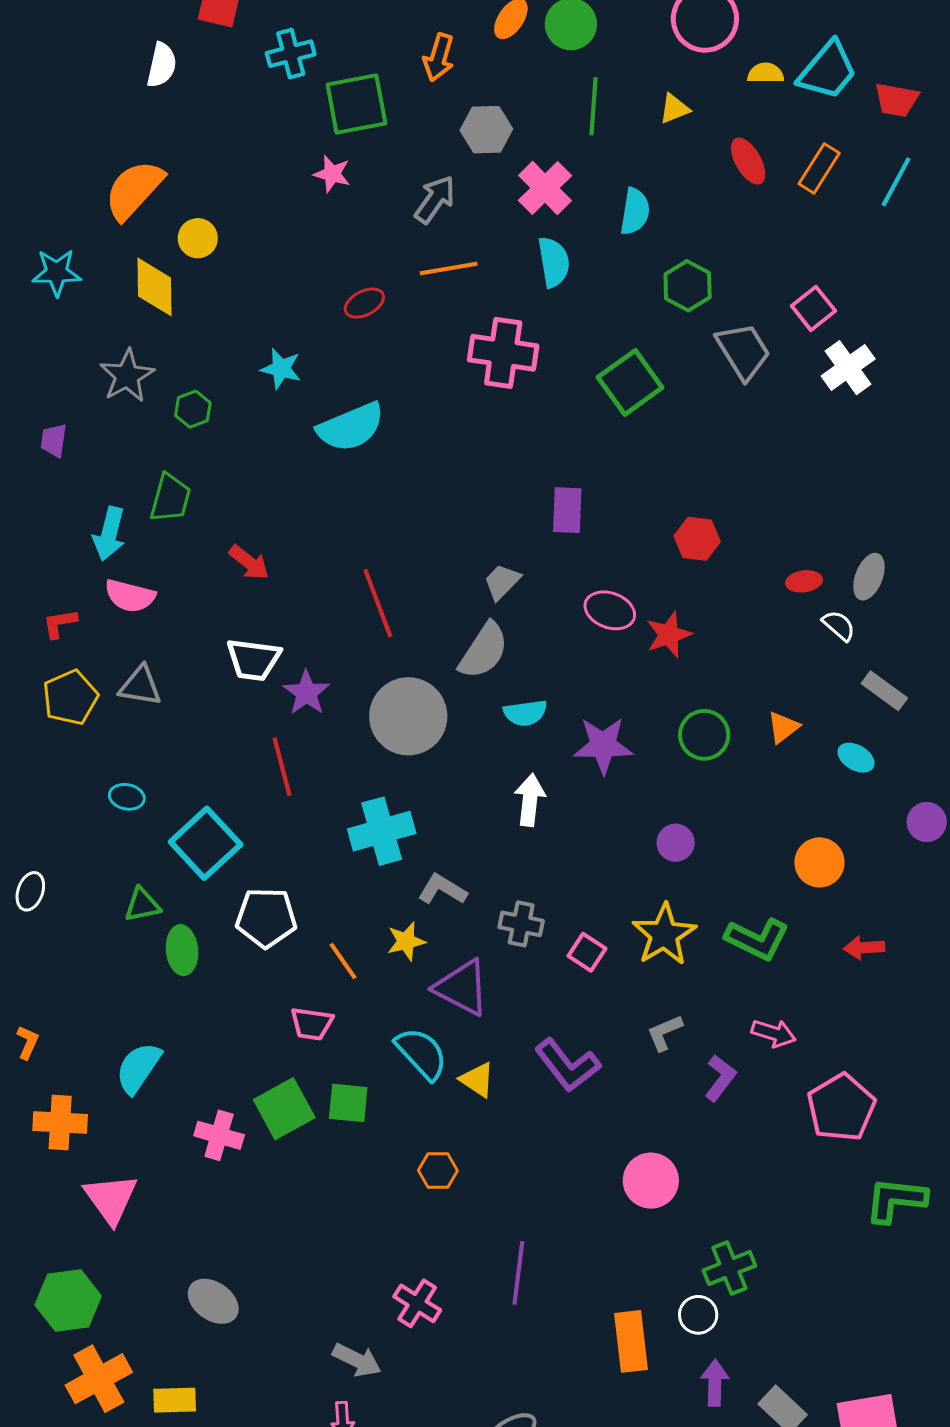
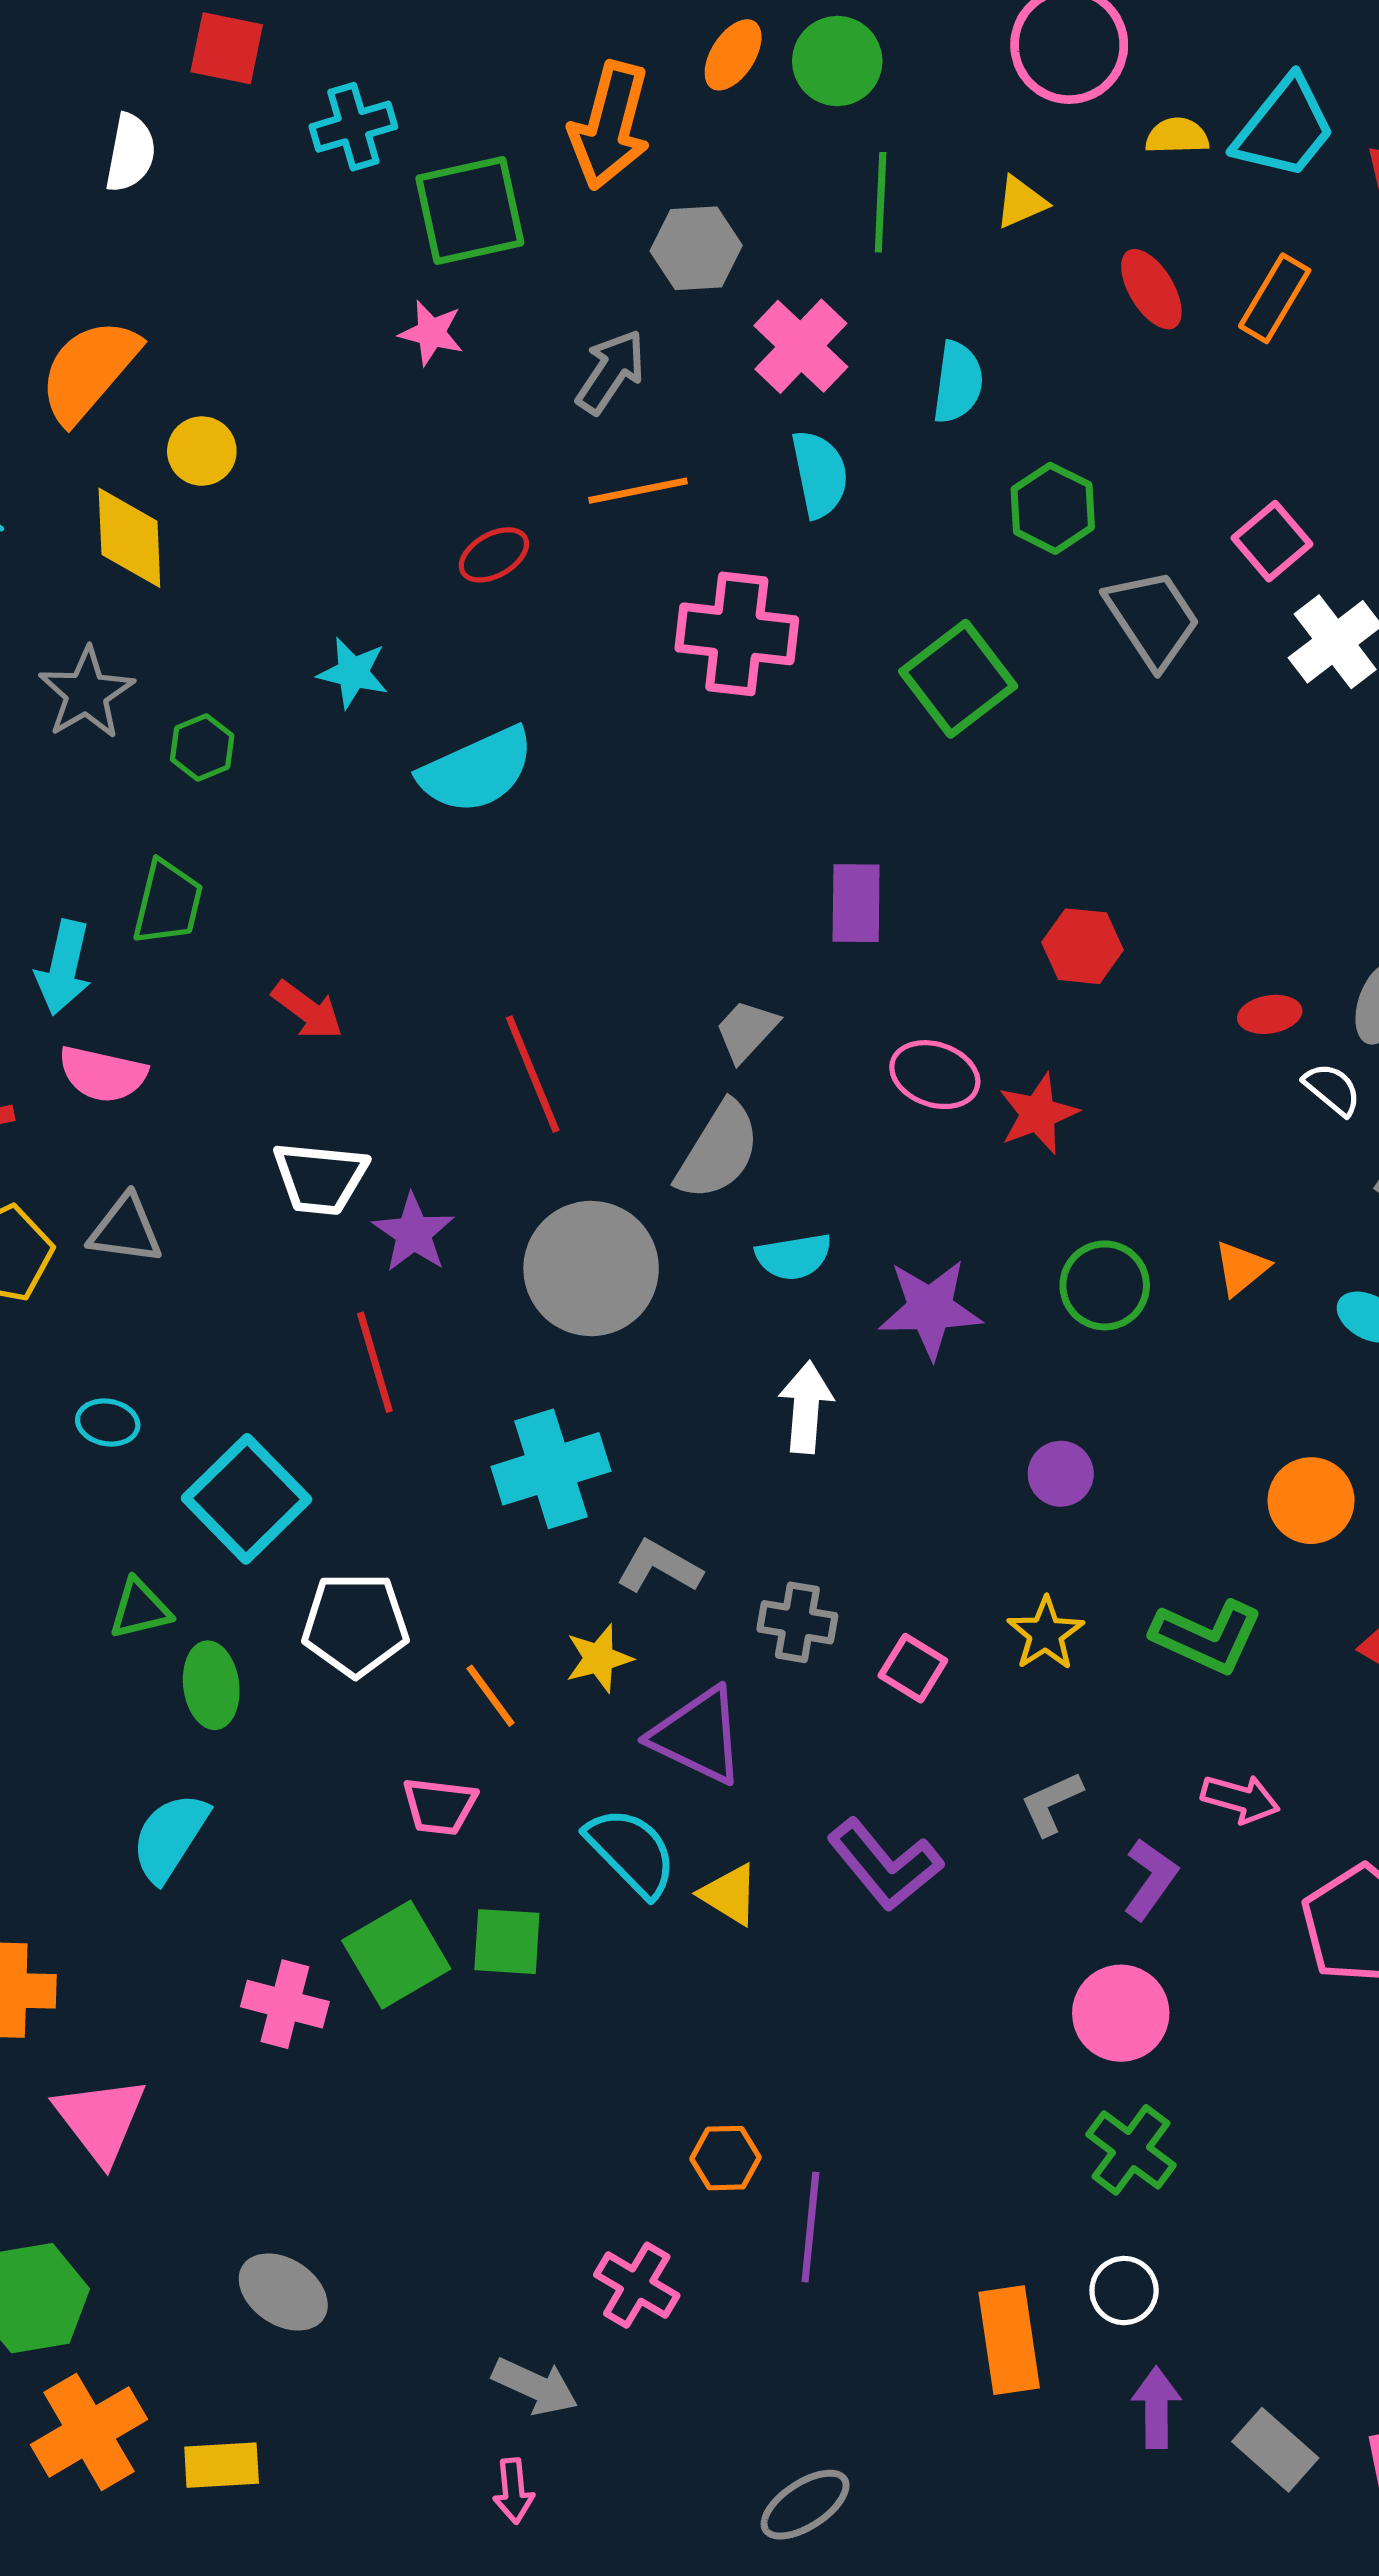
orange arrow: (439, 57) -> (610, 126), size x1.5
yellow star: (664, 935) -> (1046, 1634), size x0.7
cyan semicircle: (138, 1068) -> (170, 1837), moved
orange hexagon: (438, 1170) -> (726, 2158), moved
pink circle: (651, 1181) -> (1121, 2013), moved
green cross: (729, 1268) -> (1131, 2150), moved, turned -30

